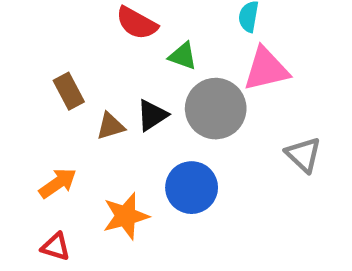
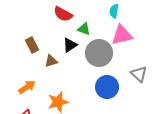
black triangle: (152, 115) -> (70, 45), moved
blue circle: (192, 188) -> (107, 87), moved

